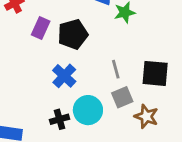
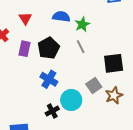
gray line: (116, 69) -> (81, 47), moved
brown star: (146, 116) -> (114, 95), turned -30

